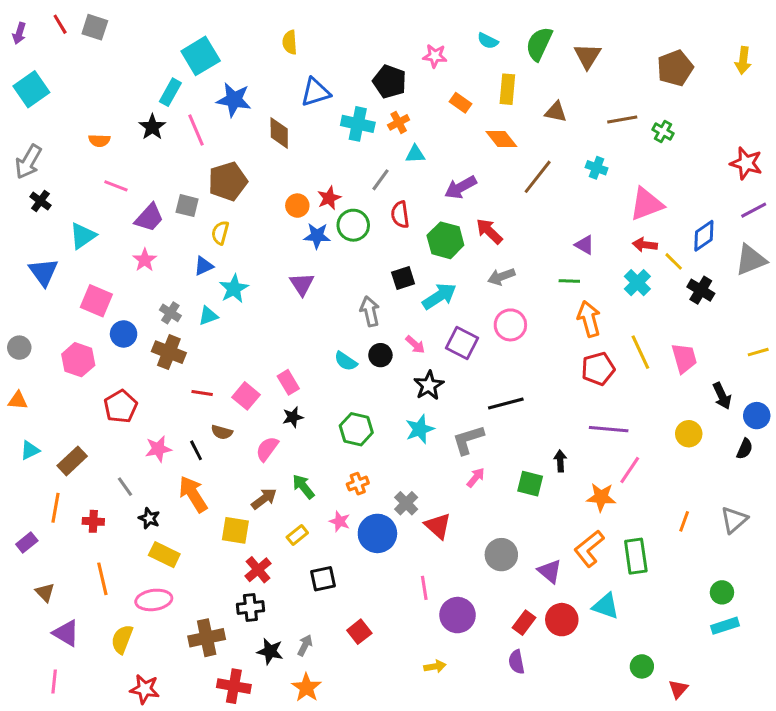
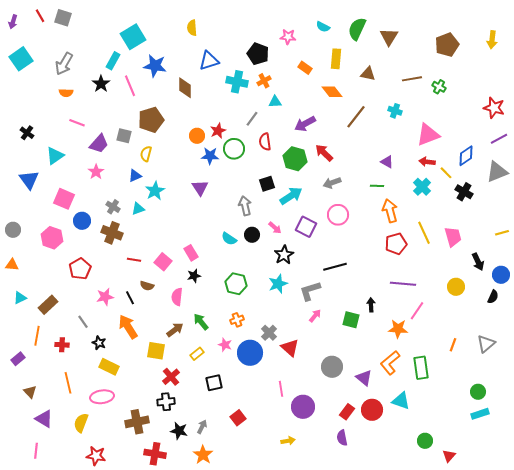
gray arrow: (28, 162) -> (64, 64), moved
pink semicircle: (267, 449) -> (177, 297), turned -30

